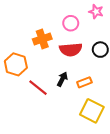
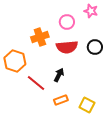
orange rectangle: (84, 82) -> (61, 100), moved
yellow square: (92, 111) -> (87, 105), size x0.7

